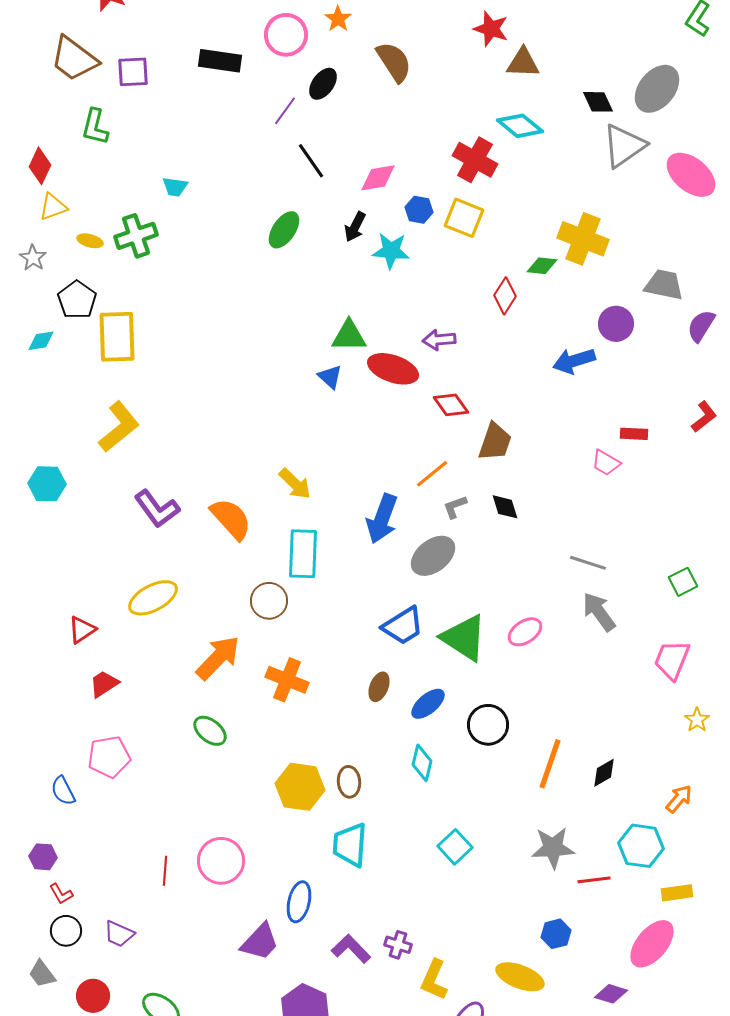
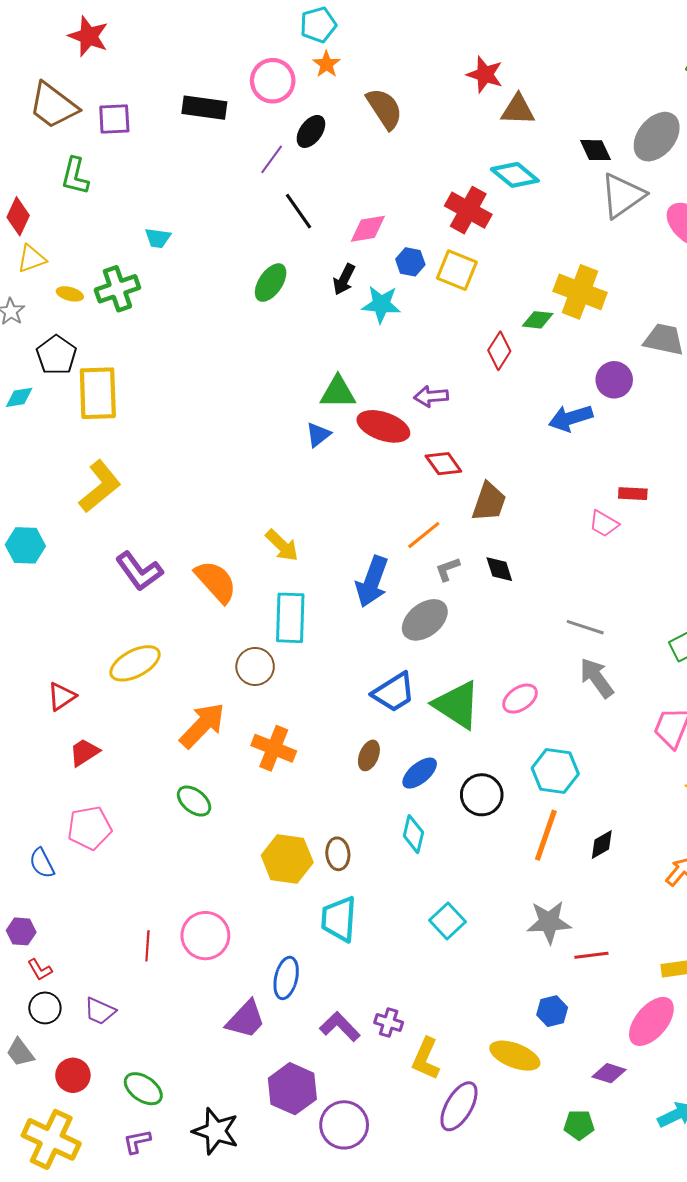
blue triangle: (330, 377) -> (318, 435), turned 40
cyan hexagon: (641, 846) -> (555, 771), moved

